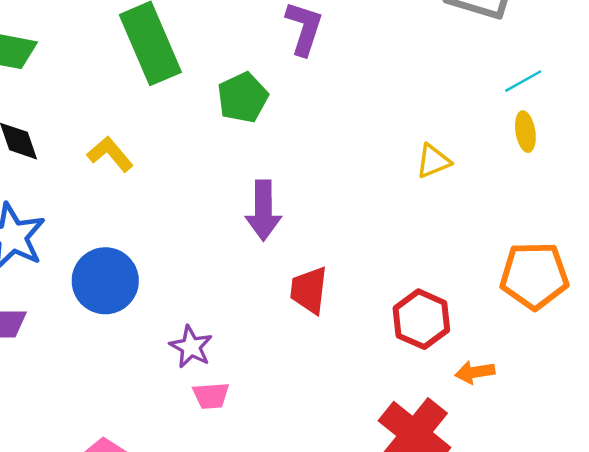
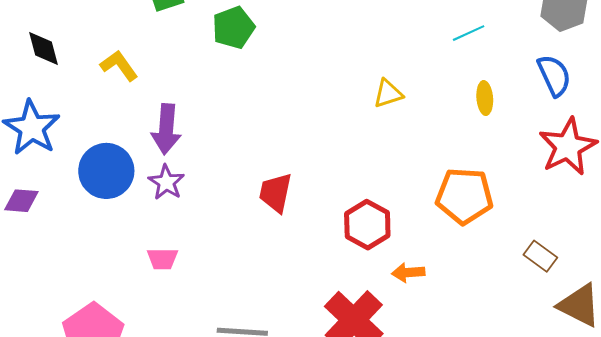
yellow ellipse: (525, 132) -> (485, 98), moved
purple arrow: (263, 210) -> (166, 129), moved
purple star: (191, 347) -> (166, 182), moved
pink trapezoid: (211, 396) -> (162, 259), moved

